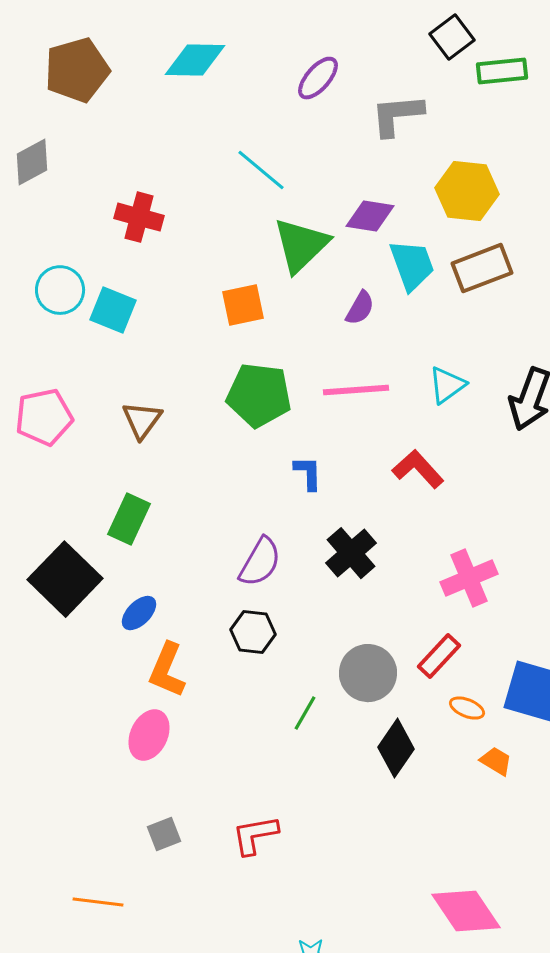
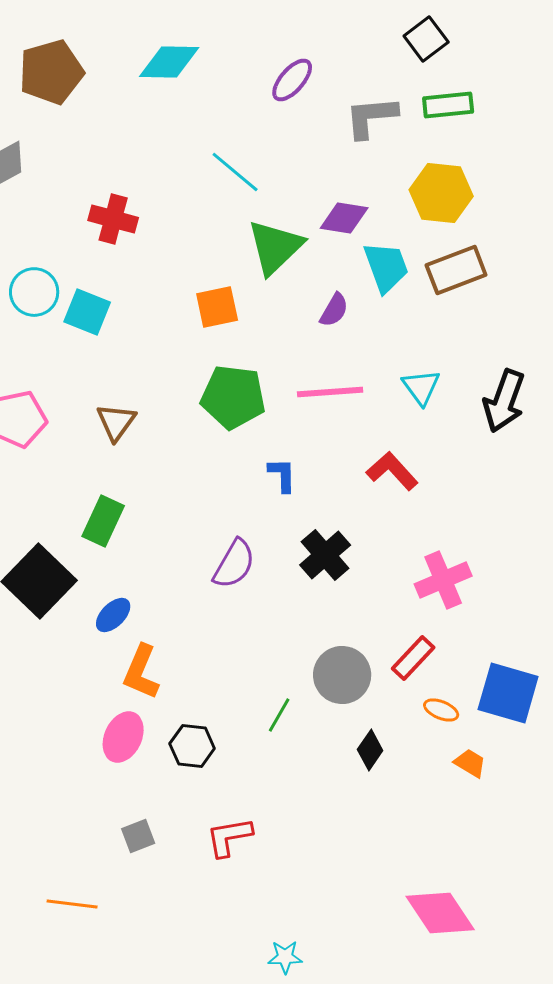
green rectangle: (502, 71) -> (448, 105), moved
cyan triangle: (447, 385) -> (421, 387), turned -30
black hexagon: (253, 632) -> (192, 746), moved
black diamond: (396, 748) -> (370, 750), size x0.7

